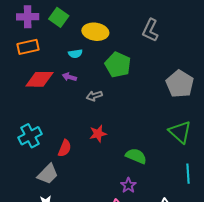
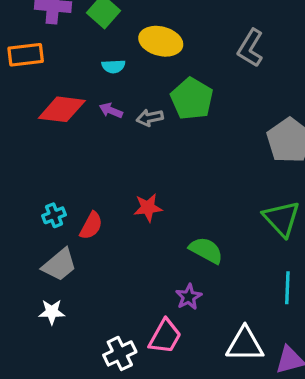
orange rectangle: (28, 47) -> (26, 55), moved
cyan semicircle: (75, 54) -> (113, 66), moved
gray arrow: (94, 96) -> (150, 118), moved
cyan cross: (30, 136) -> (54, 215), moved, size x0.6

